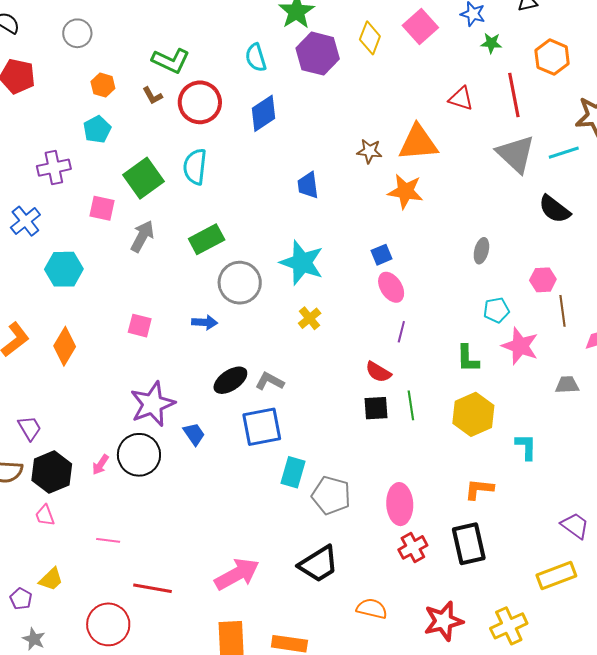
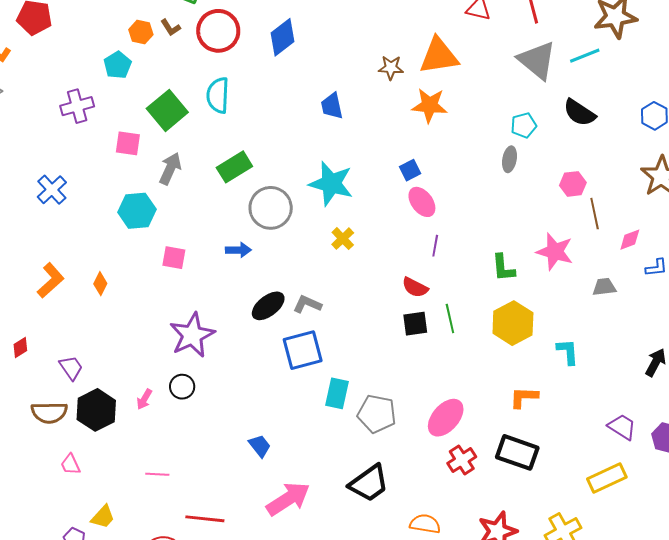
orange hexagon: (103, 85) -> (141, 32), moved
blue cross: (25, 221) -> (52, 190), moved
cyan hexagon: (64, 269) -> (137, 211), moved
cyan pentagon: (496, 310) -> (524, 125), moved
orange diamond: (65, 346) -> (100, 284), size x0.6
blue trapezoid: (194, 434) -> (260, 446), moved
black circle: (139, 455) -> (182, 387), size x0.6
pink ellipse: (400, 504) -> (446, 418), turned 48
pink trapezoid: (45, 515) -> (71, 464), moved
black rectangle: (469, 544) -> (517, 452), turned -54

